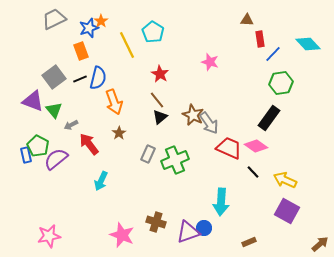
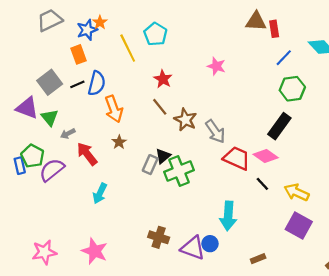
brown triangle: (247, 20) -> (256, 21), size x1.5
red rectangle: (260, 39) -> (274, 29), moved
brown star: (193, 115) -> (185, 120), moved
black triangle: (160, 117) -> (163, 156), moved
purple triangle: (188, 232) -> (193, 248), turned 40
pink star: (122, 235) -> (95, 251), moved

